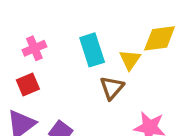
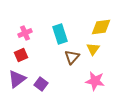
yellow triangle: (130, 60) -> (93, 49), moved

